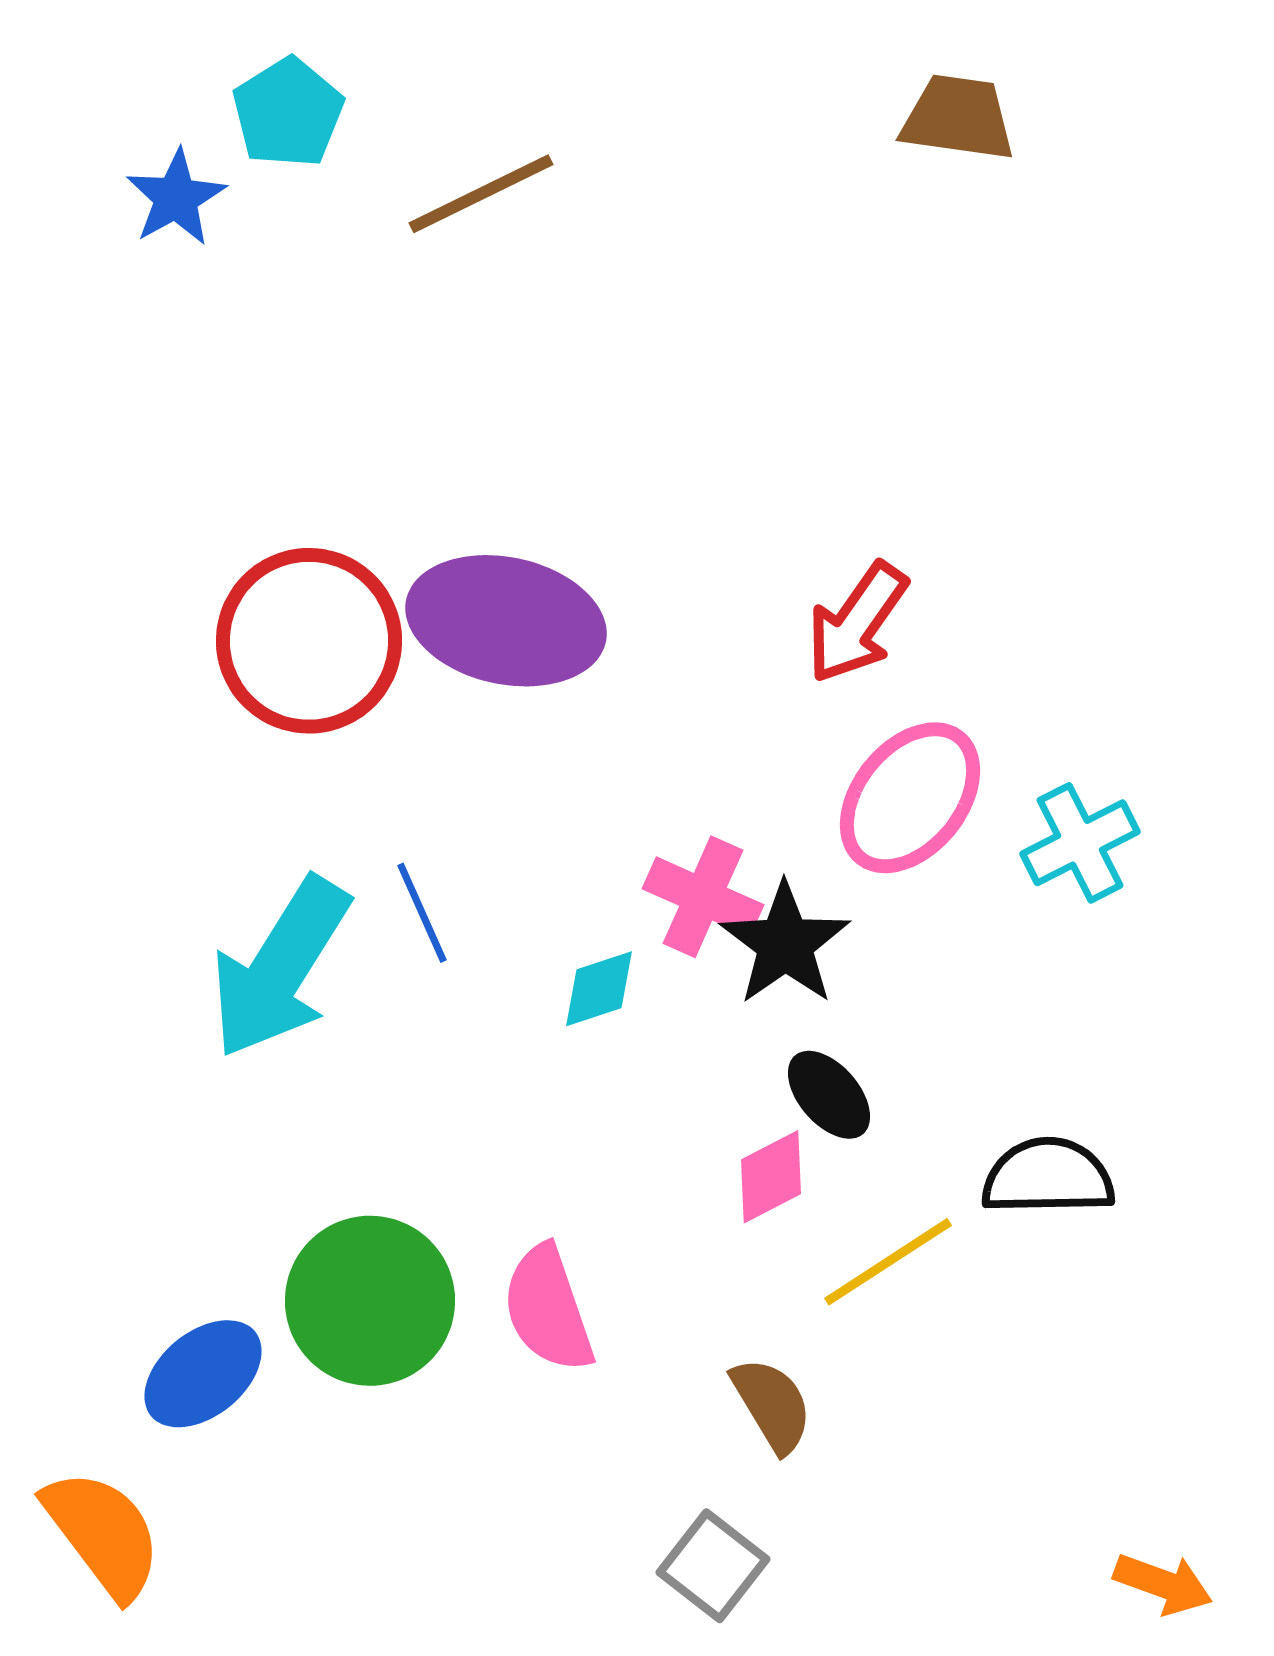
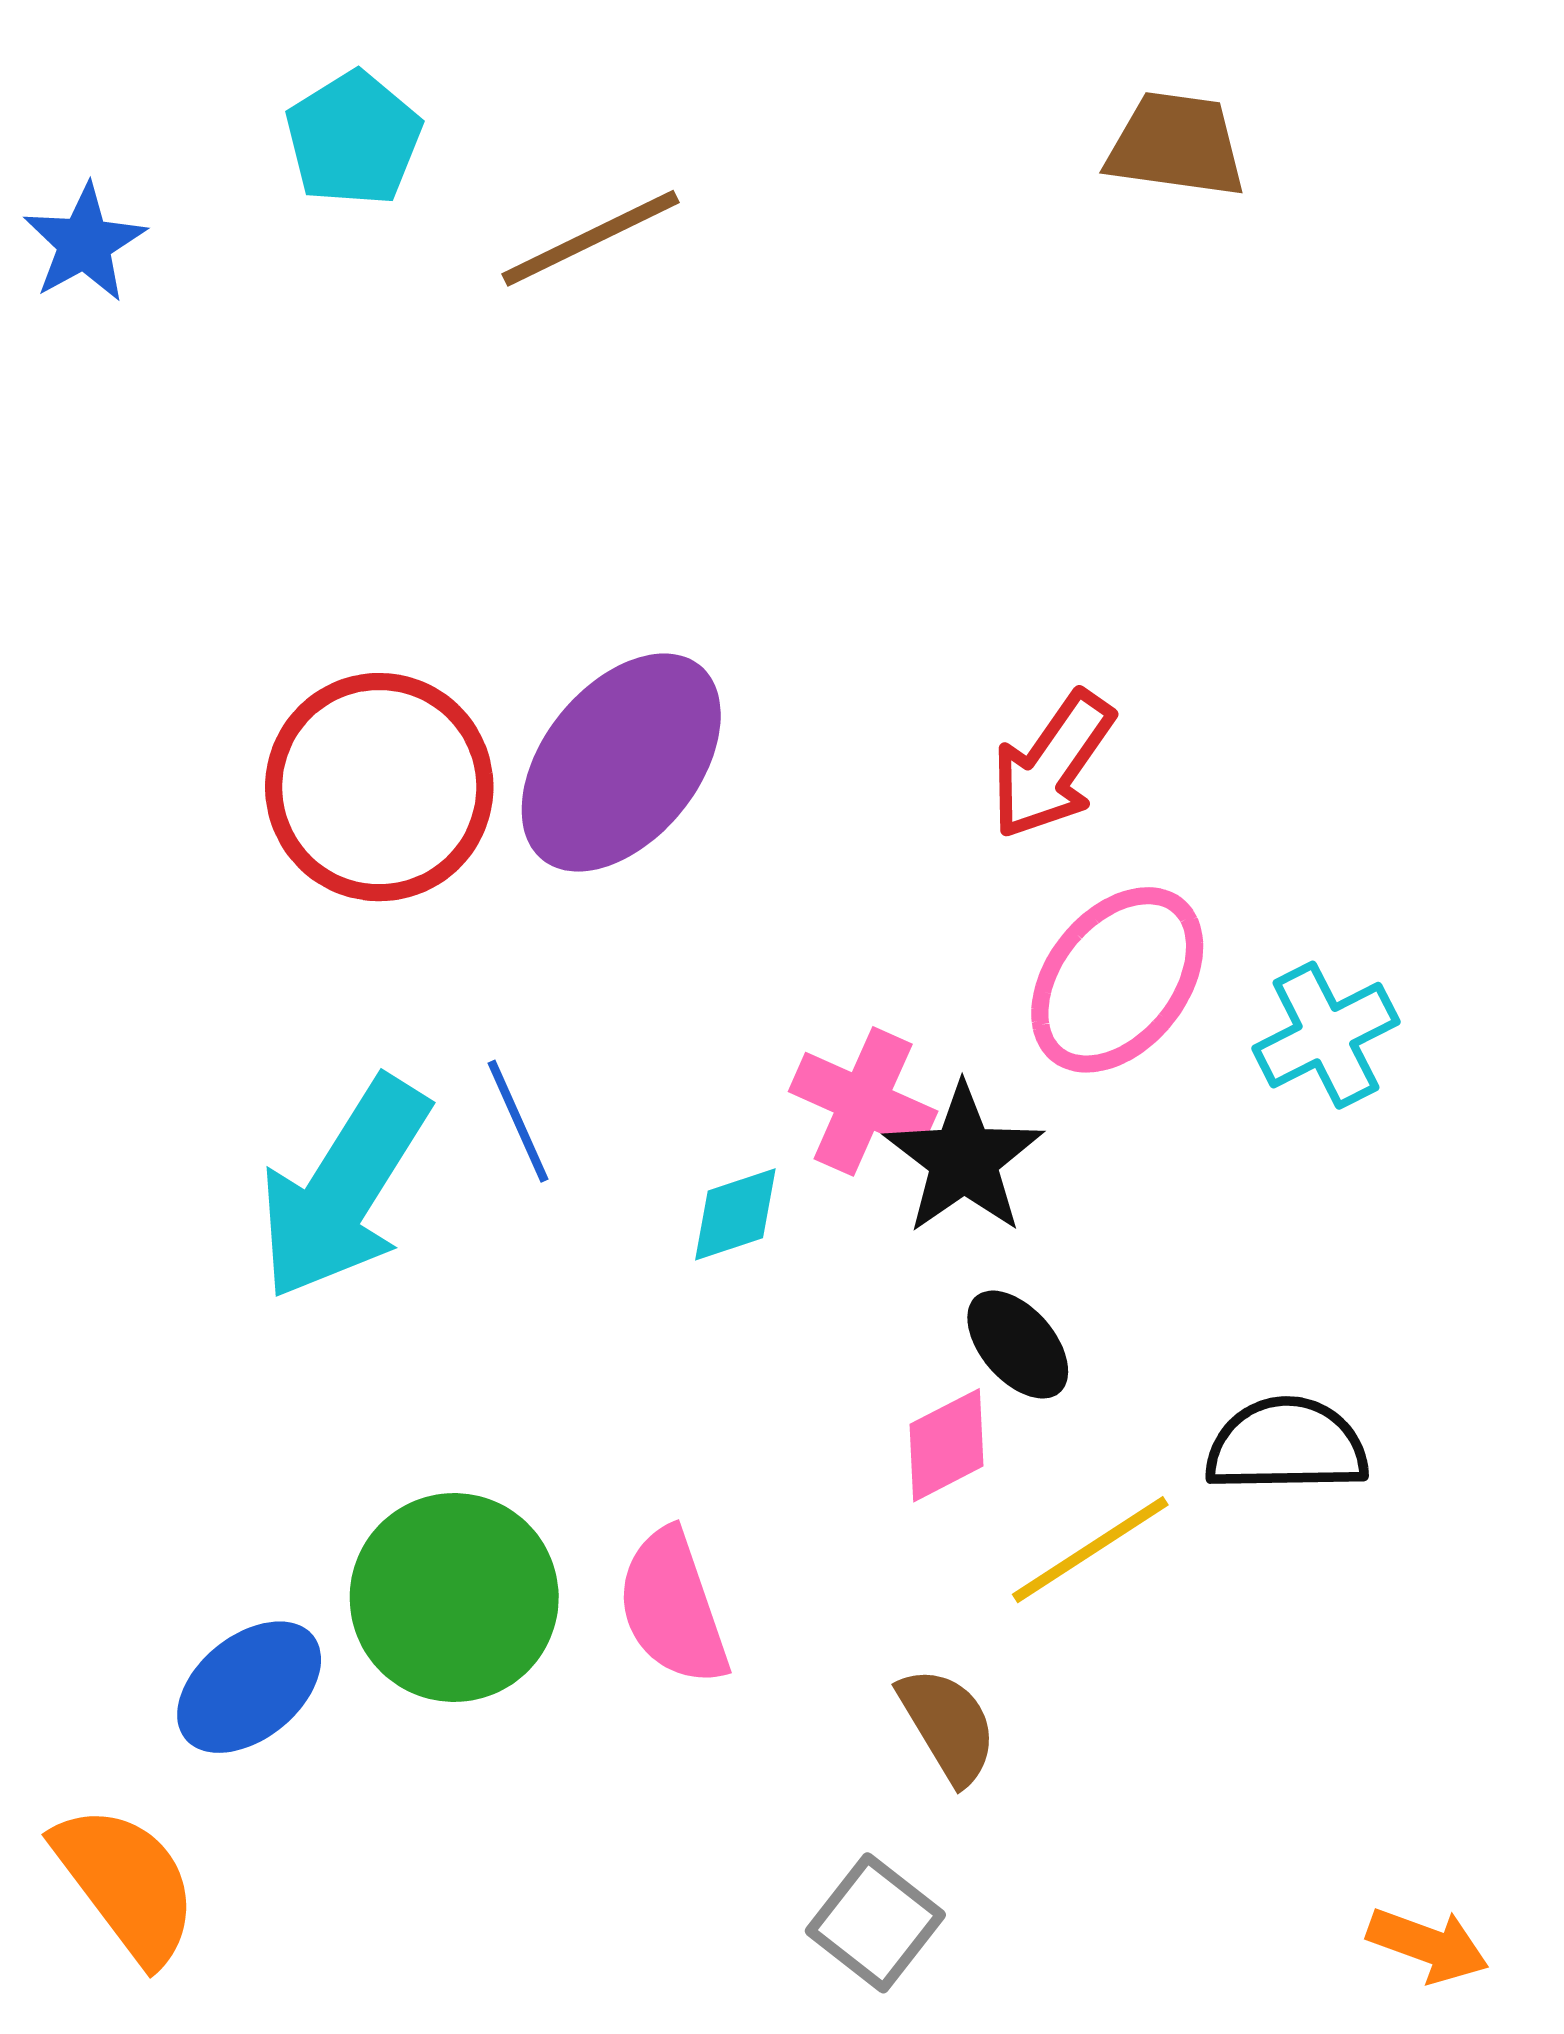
blue star: (176, 198) -> (85, 243), moved
purple ellipse: (506, 621) -> (621, 763), turned -63

